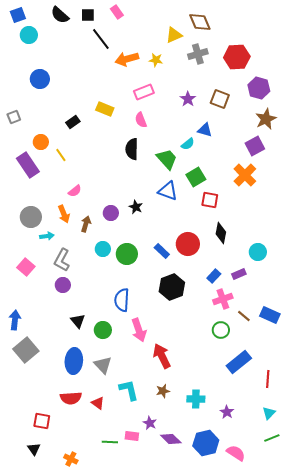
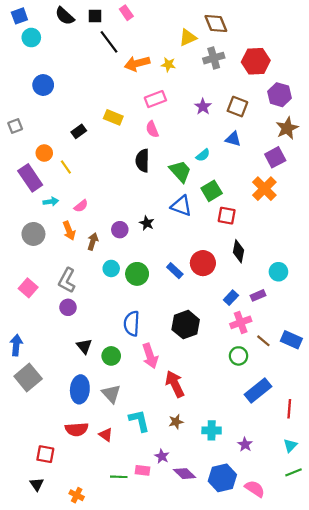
blue triangle: (205, 130) -> (233, 139), moved
cyan arrow: (47, 236) -> (51, 202), moved
black hexagon: (172, 287) -> (186, 325), moved

